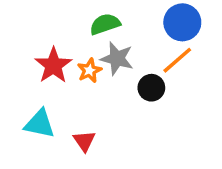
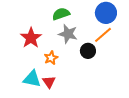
orange star: (89, 71) -> (51, 58), moved
cyan triangle: (40, 124) -> (32, 79), moved

